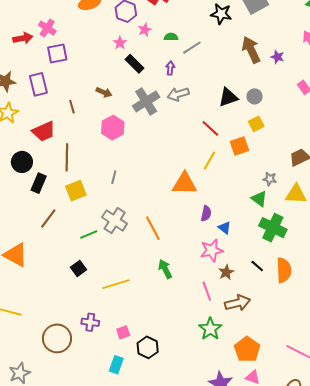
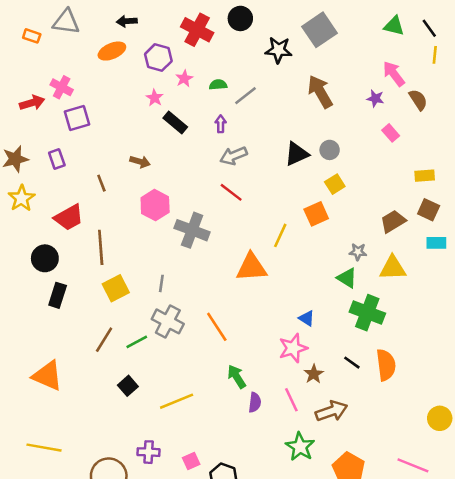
purple star: (277, 57) -> (375, 98), moved
purple rectangle: (38, 84) -> (57, 159), size x0.7
gray cross: (146, 101) -> (192, 230), moved, turned -32
red line: (210, 128) -> (231, 192), moved
gray line: (114, 177) -> (161, 283), moved
black rectangle: (39, 183) -> (58, 295), moved
purple semicircle: (206, 213) -> (255, 402), moved
brown line: (48, 219) -> (104, 340), moved

